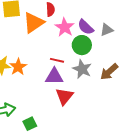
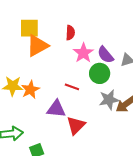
orange triangle: (34, 23) -> (37, 46), moved
gray star: (82, 69) -> (109, 100), moved, turned 30
purple triangle: (54, 76) -> (56, 109), moved

